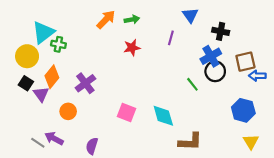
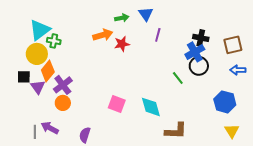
blue triangle: (190, 15) -> (146, 14), moved
orange arrow: (106, 19) -> (103, 35), moved, turned 30
black cross: (221, 31) -> (201, 38), moved
yellow circle: (27, 56) -> (37, 54), moved
brown square: (245, 62) -> (233, 45), moved
black square: (26, 83) -> (24, 77), turned -32
purple cross: (85, 83) -> (63, 85), moved
gray line: (38, 143) -> (35, 132), turned 56

